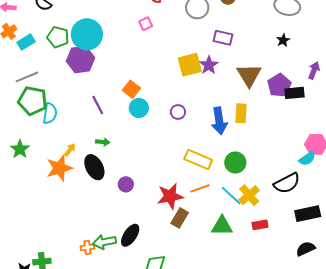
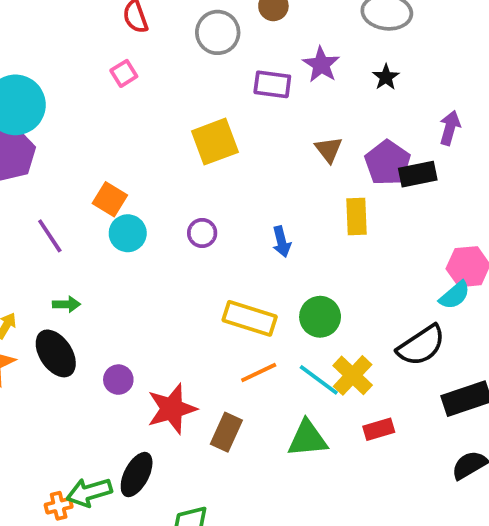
purple star: (209, 65) -> (321, 65), moved
brown triangle: (249, 75) -> (329, 150), size x0.6
yellow rectangle: (241, 113) -> (356, 216), moved
blue arrow: (219, 121) -> (282, 242), size x0.6
red star: (170, 196) -> (172, 409), moved

